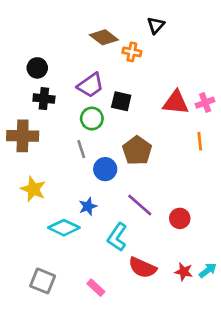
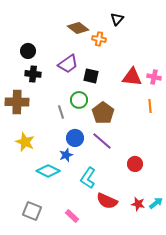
pink cross: (205, 103) -> (154, 77), turned 32
green circle: (92, 119) -> (79, 100), moved
blue circle: (105, 169) -> (75, 138), moved
purple line: (140, 205) -> (102, 141), moved

